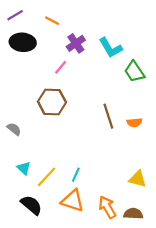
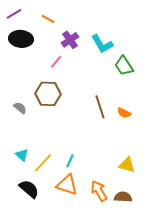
orange semicircle: (134, 123) -> (124, 113), turned 32
gray semicircle: (14, 129) -> (20, 108), moved

